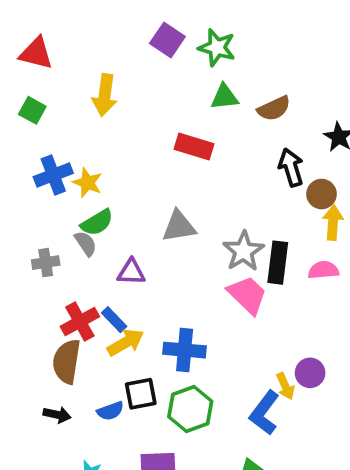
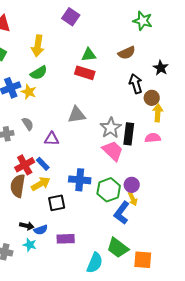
green star: (217, 48) -> (143, 21), moved
green triangle: (224, 97) -> (89, 55), moved
green semicircle: (97, 223) -> (39, 73), moved
yellow arrow: (126, 342) -> (41, 184), moved
purple circle: (310, 373) -> (132, 185), moved
green hexagon: (190, 409) -> (109, 190), moved
blue semicircle: (110, 411) -> (41, 230), moved
black arrow: (57, 415) -> (27, 226), moved

